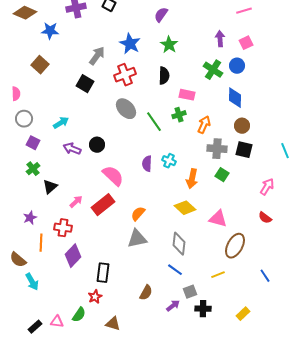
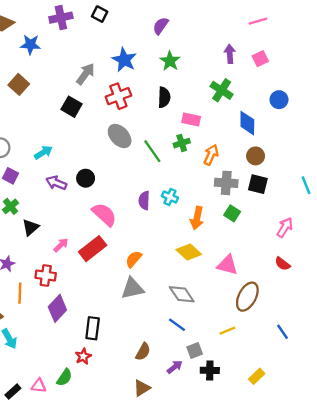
blue circle: (237, 66) -> (279, 100), moved
gray diamond: (179, 244) -> (182, 294), turned -40
brown triangle: (113, 324) -> (142, 388), moved, turned -49

